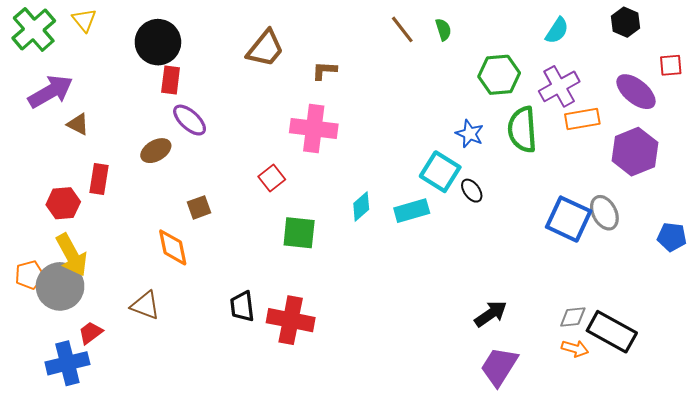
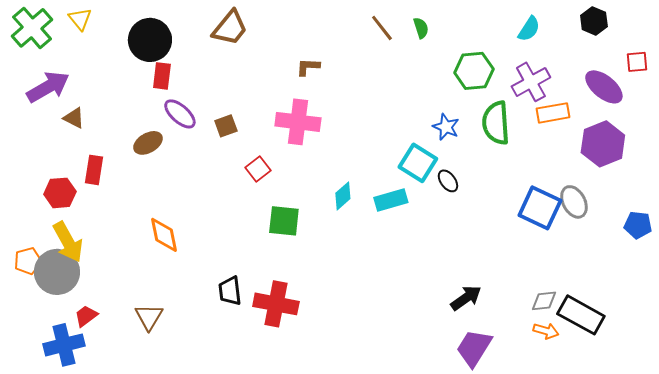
brown trapezoid: (265, 48) -> (230, 28), moved
brown square: (199, 207) -> (226, 126), moved
brown triangle: (145, 305) -> (149, 317), moved, turned 40

